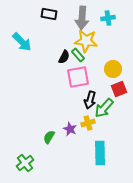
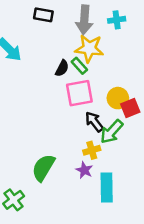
yellow circle: (113, 69) -> (118, 98), moved
black arrow: (90, 100) -> (94, 122), turned 126
purple star: (70, 129) -> (84, 170), moved
green semicircle: (49, 137) -> (43, 168), size x1.6

